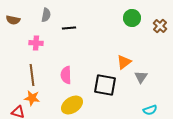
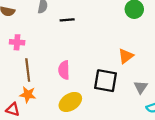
pink cross: (36, 43) -> (17, 42), moved
gray triangle: (141, 77) -> (141, 87), moved

